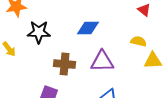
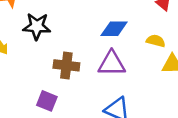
blue diamond: (88, 28) -> (114, 29), moved

